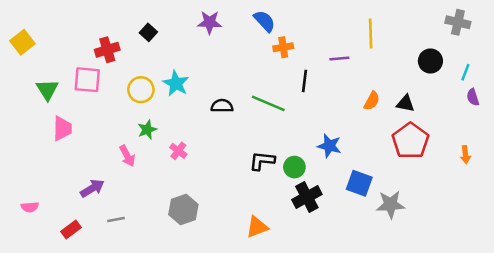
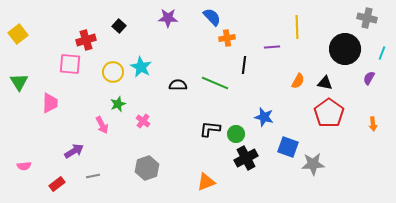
black circle: (430, 61) -> (345, 49), size x1.6
cyan line: (465, 72) -> (382, 53), moved
green triangle: (47, 90) -> (19, 82), moved
purple semicircle: (473, 97) -> (369, 78), moved, turned 48

